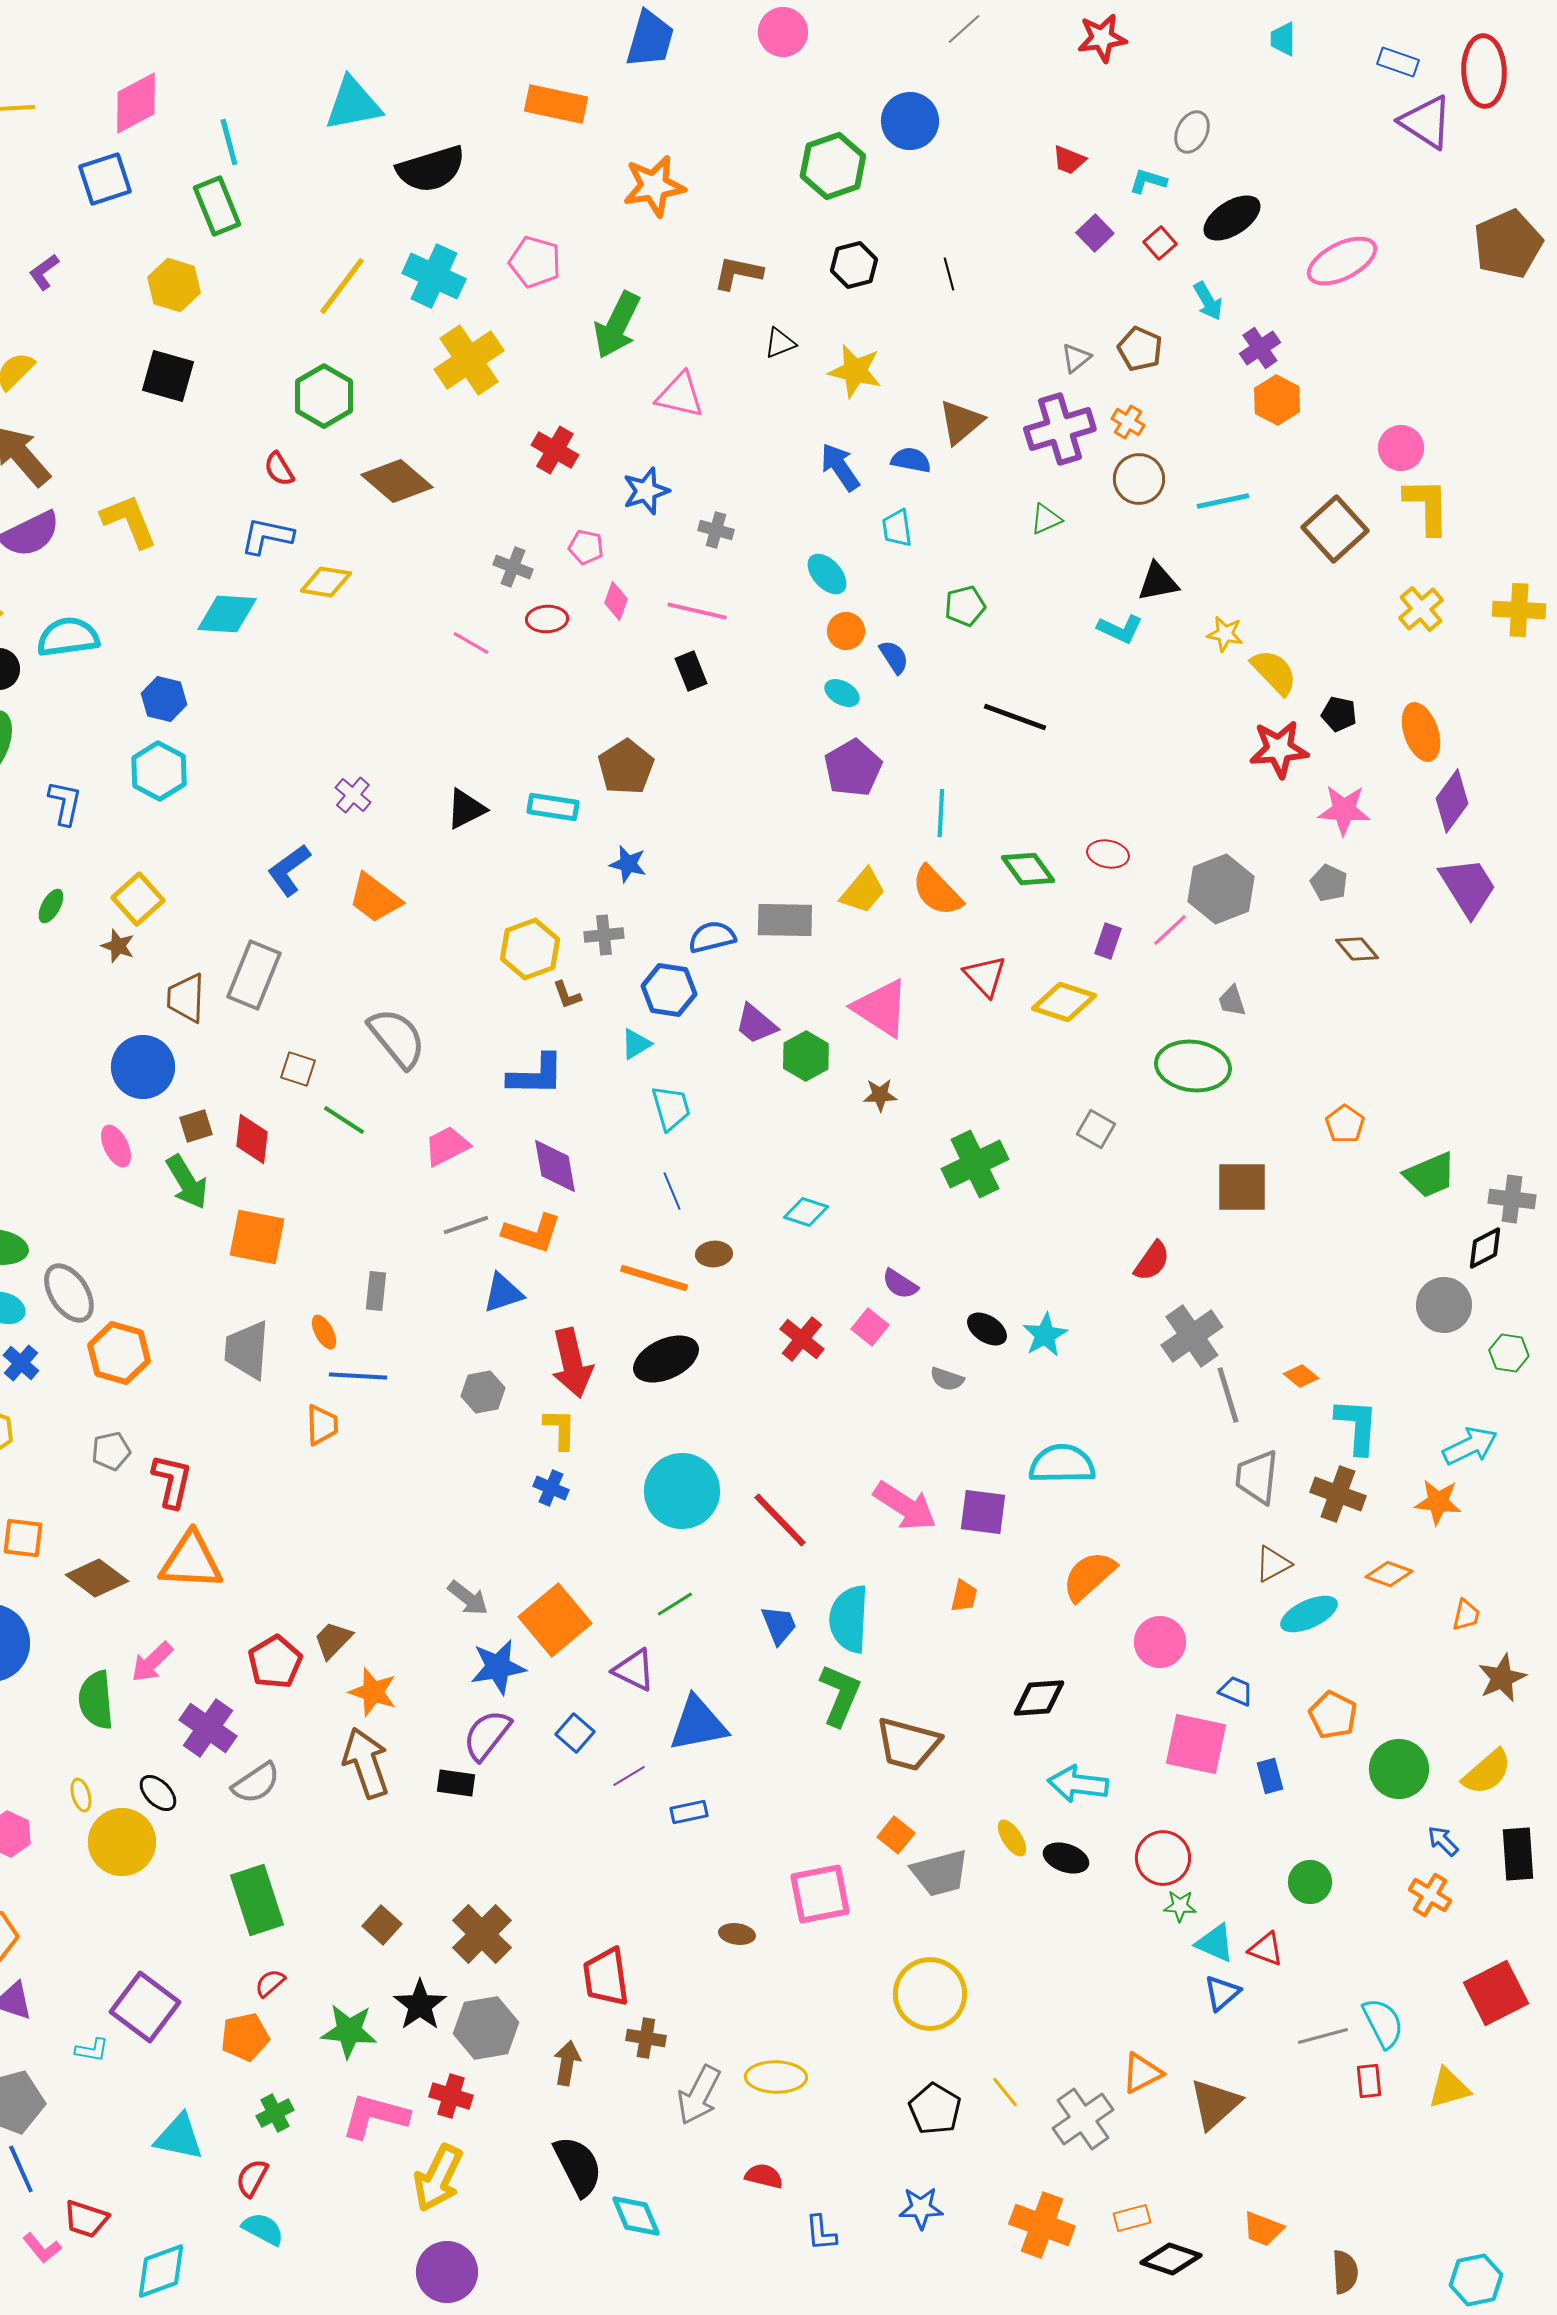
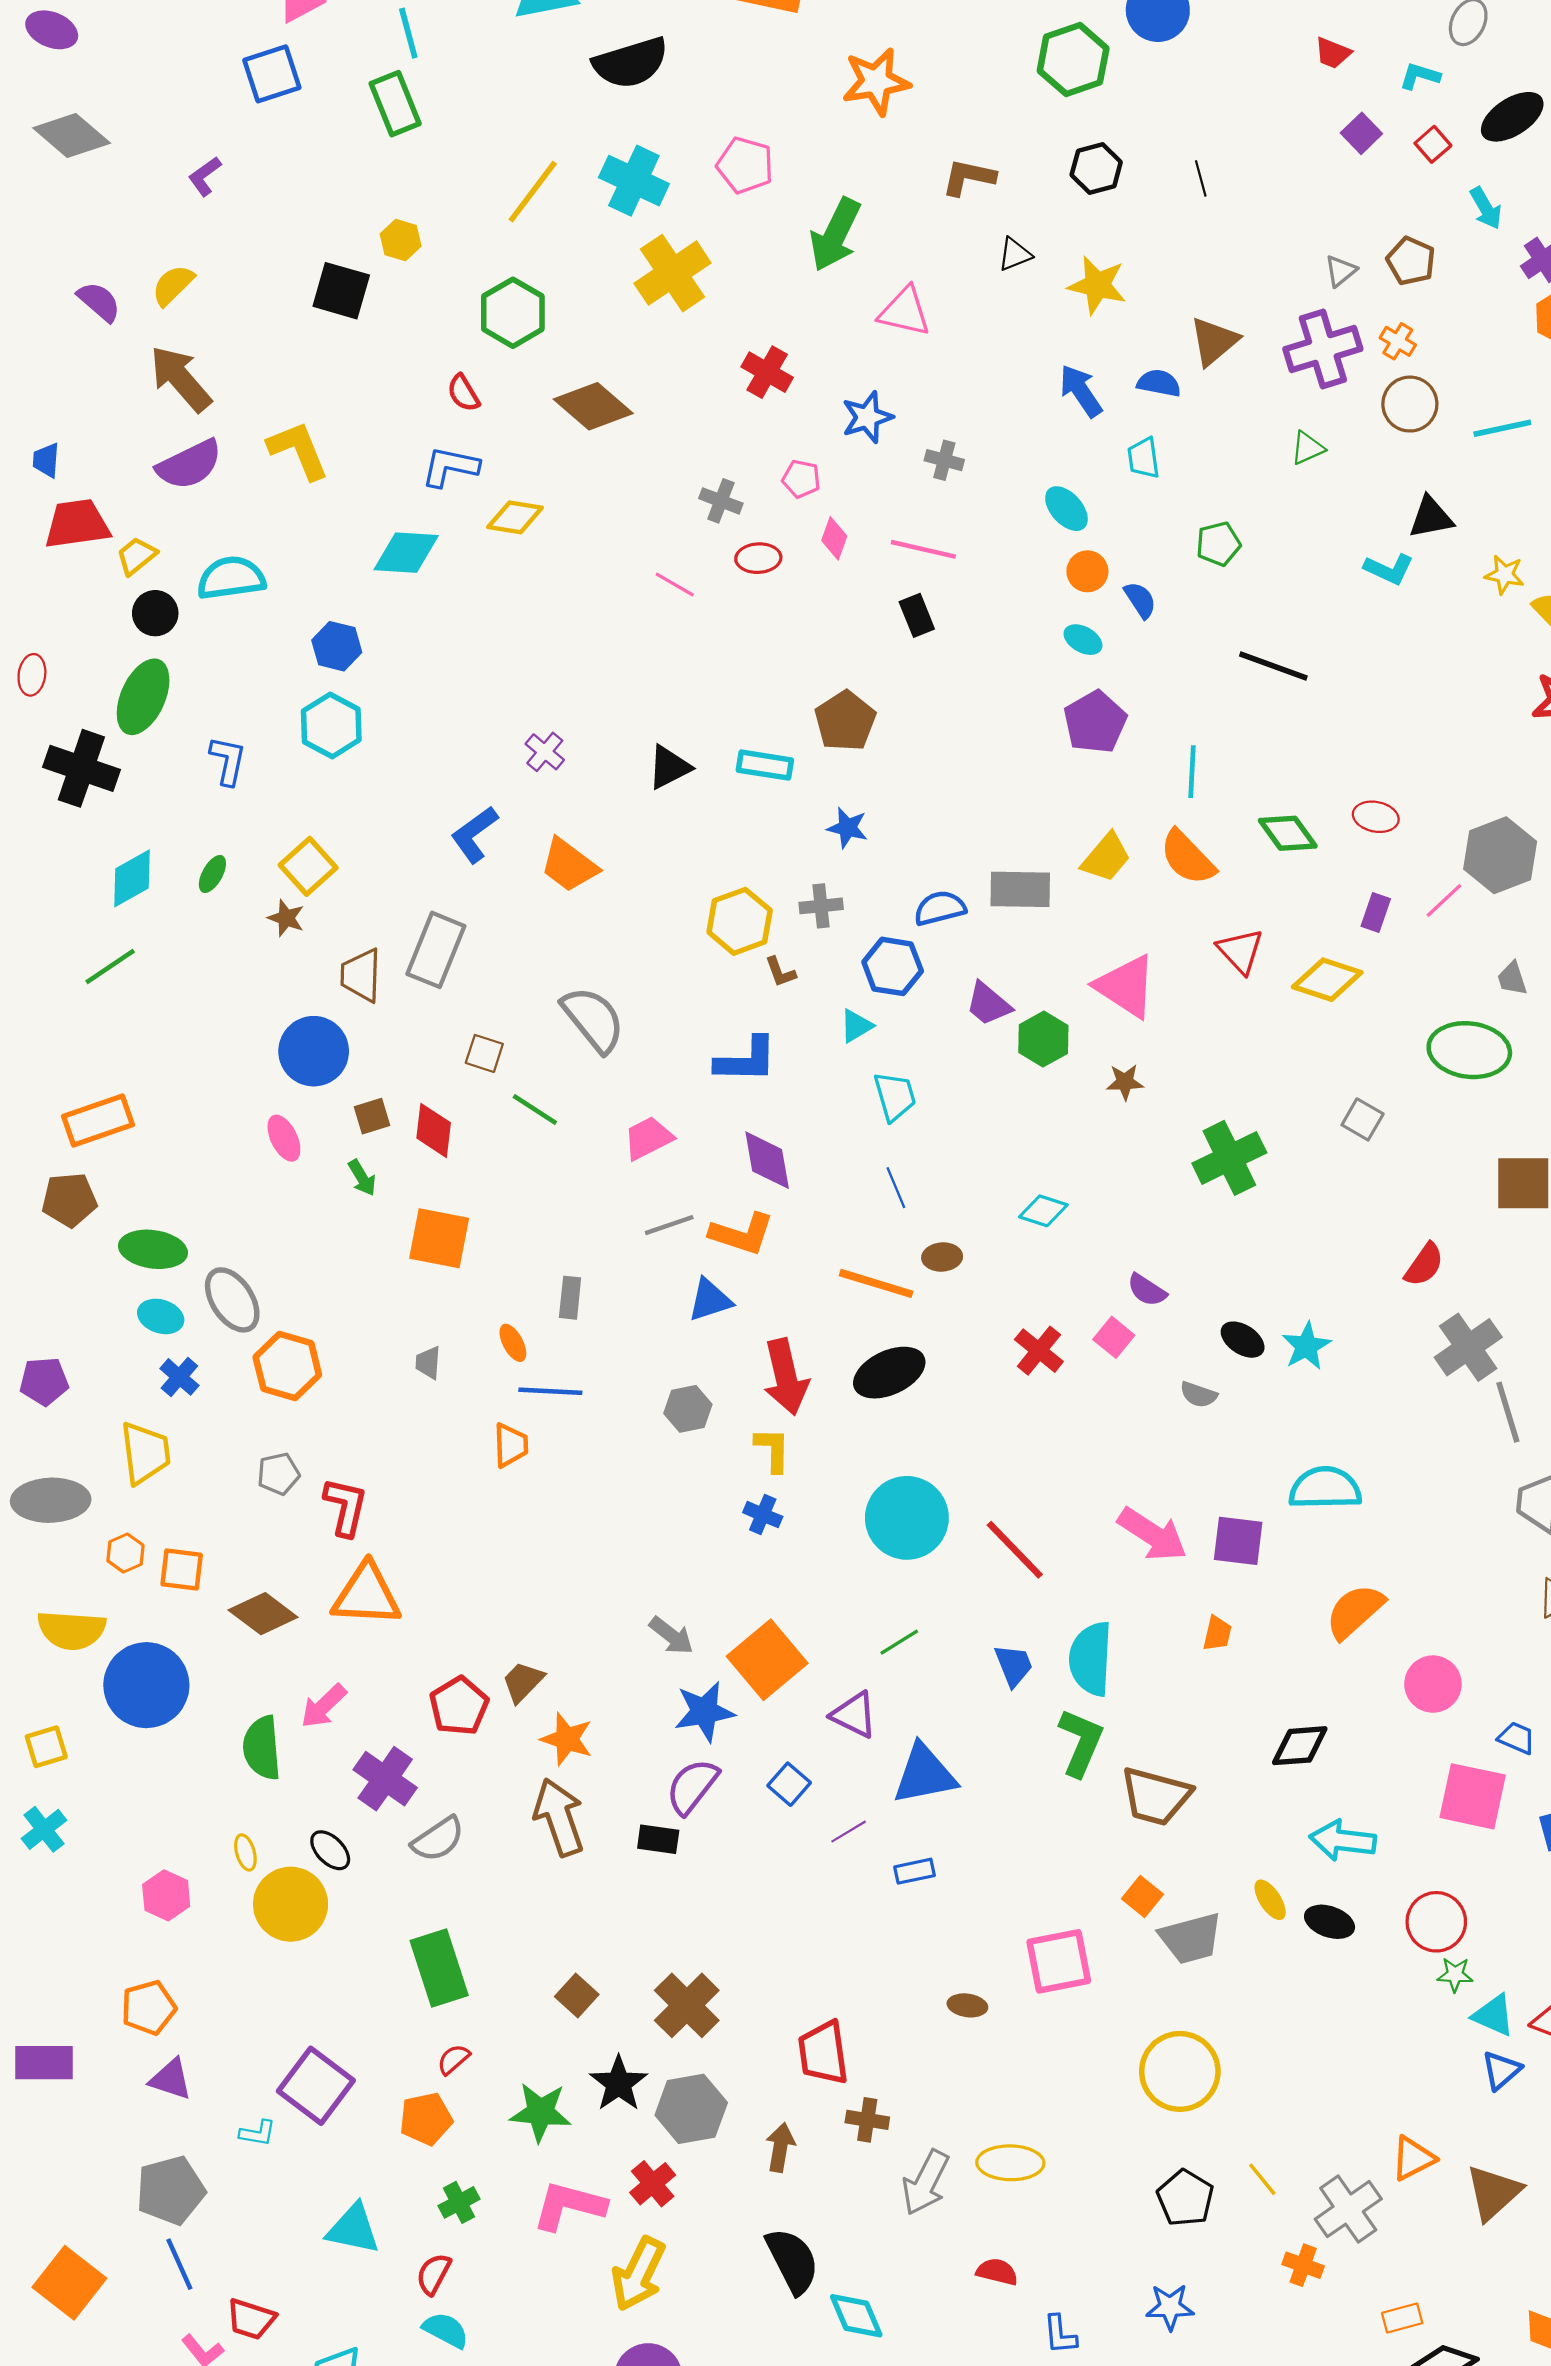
yellow hexagon: (174, 285) -> (401, 240), moved, size x0.7
green arrow: (187, 1182) -> (362, 1178), size x0.6
gray trapezoid: (247, 1350) -> (428, 1363), size x0.5
red cross: (451, 2096) -> (653, 2184), turned 33
orange cross: (1042, 2225) -> (1303, 2265), moved, size x0.6

